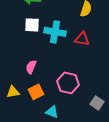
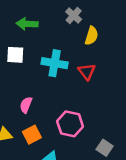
white square: (32, 25) -> (15, 55), moved
red triangle: (82, 39) -> (87, 72), turned 42

